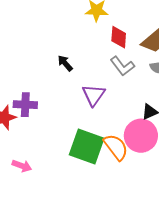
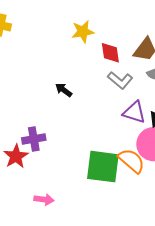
purple triangle: (94, 95) -> (134, 112), moved, turned -35

